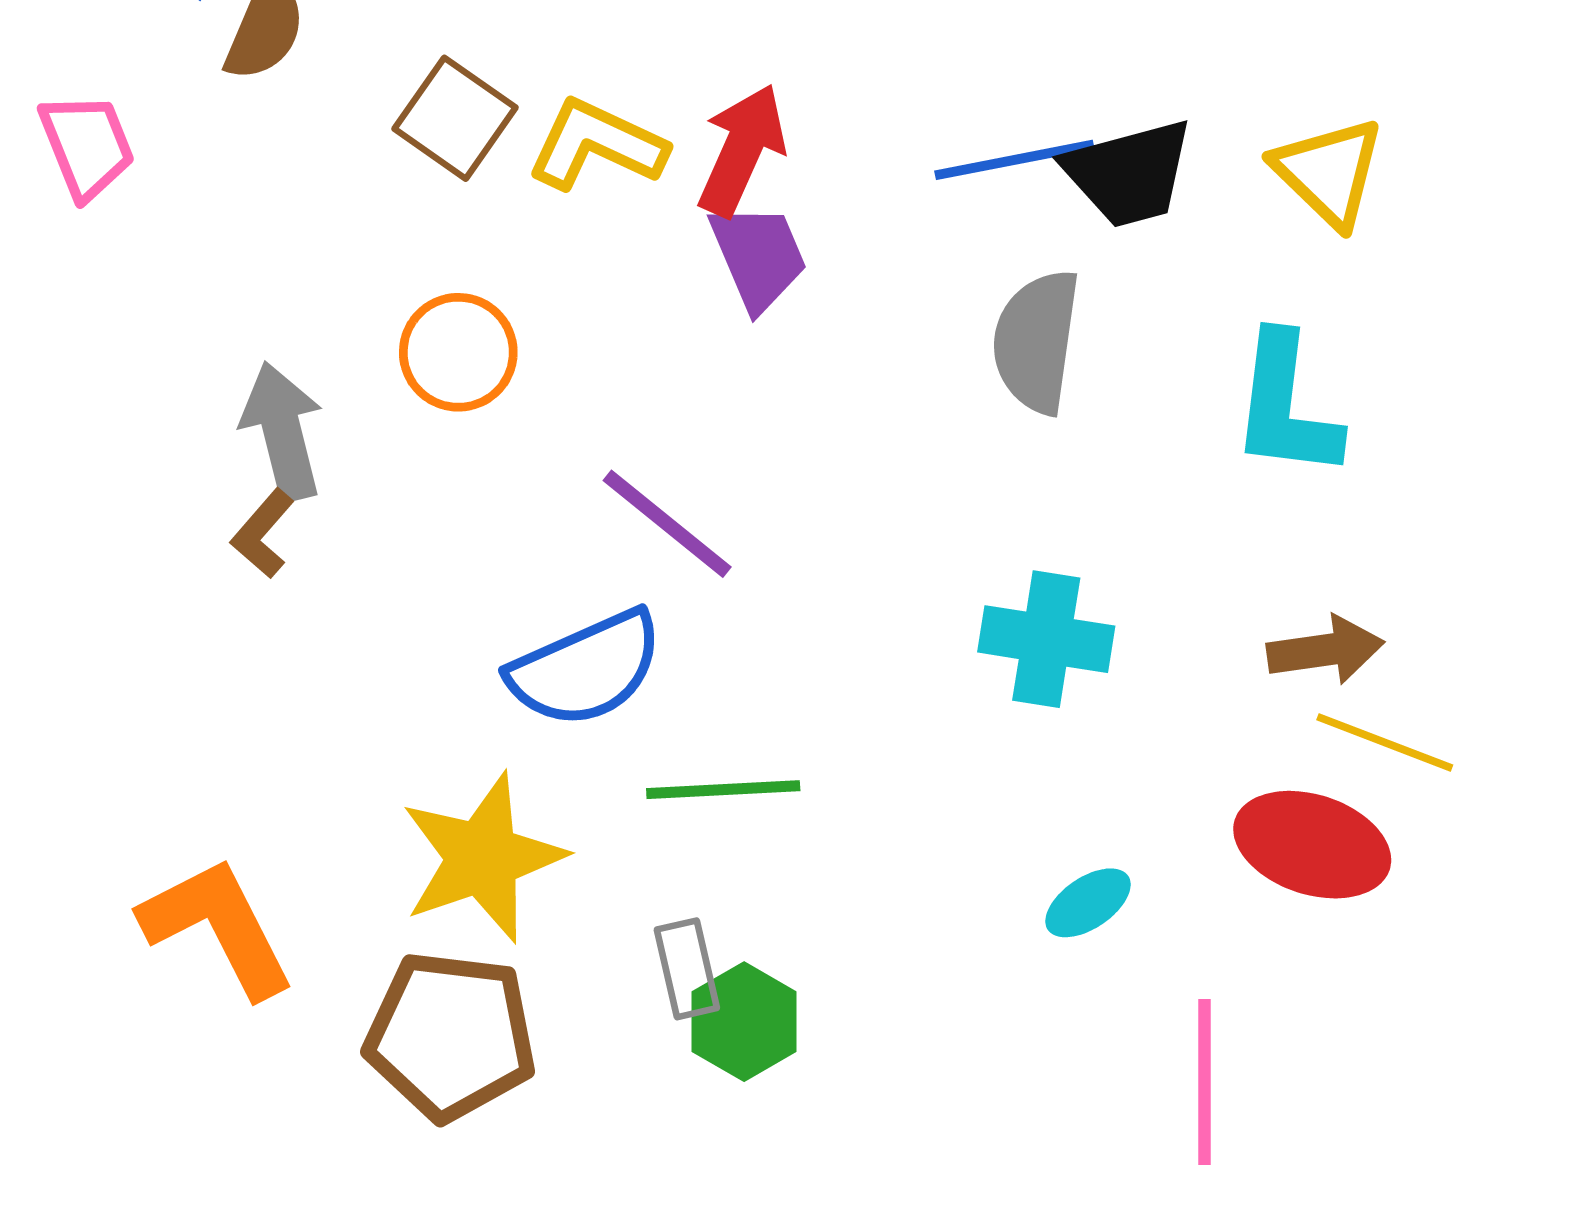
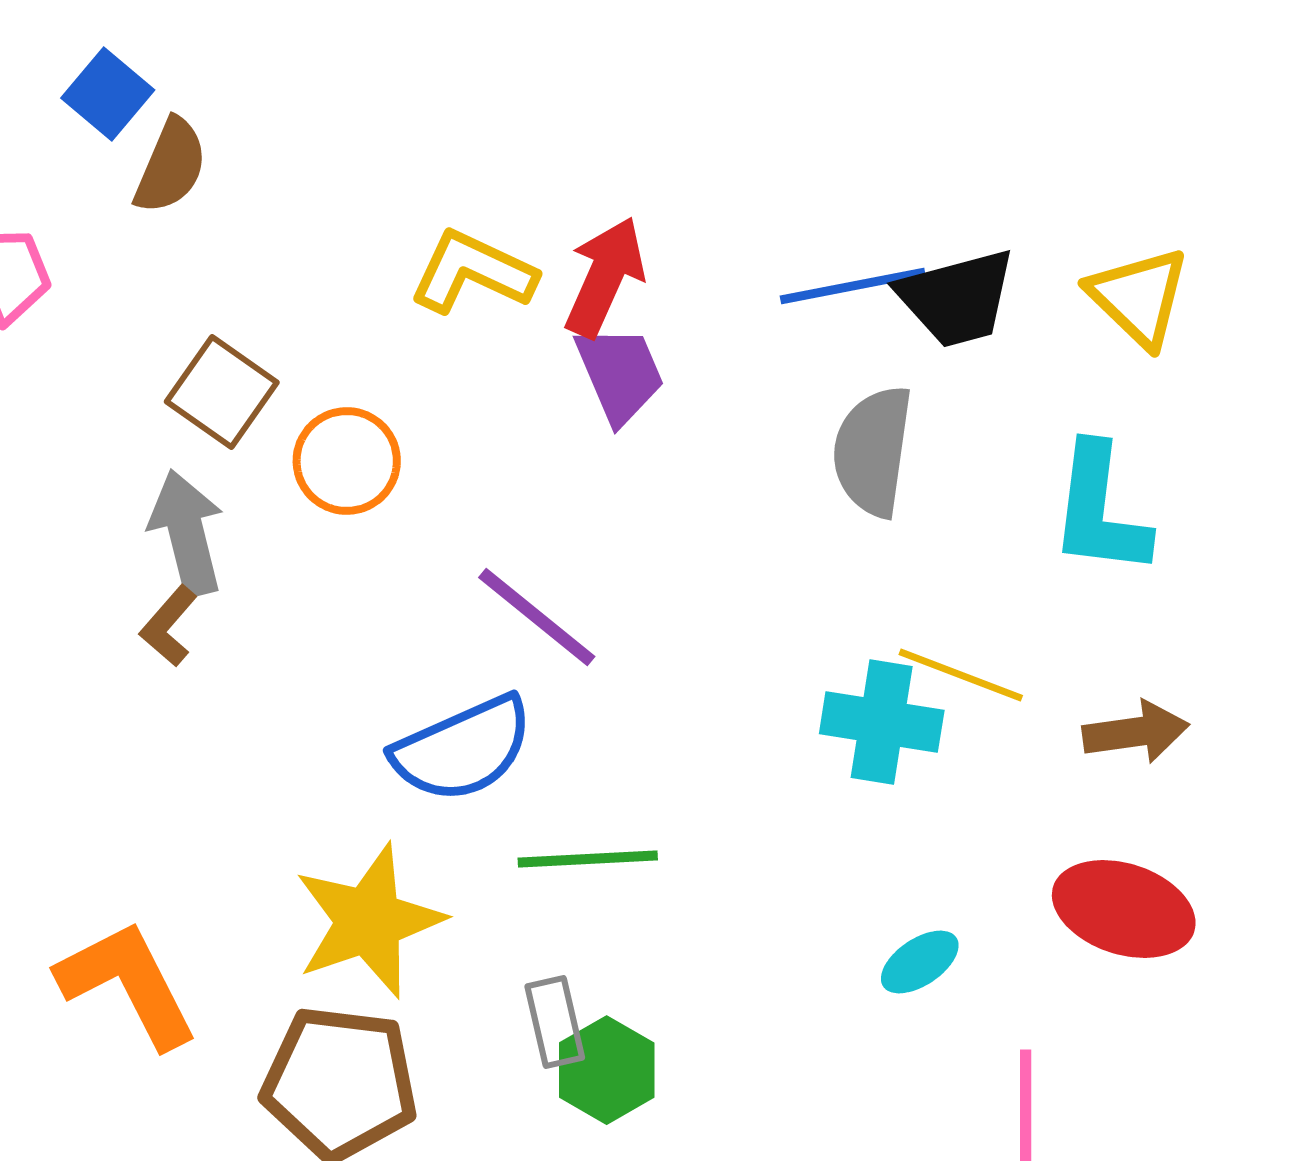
brown square: (455, 118) -> (222, 392), moved
yellow line: (1385, 742) -> (961, 675), moved

